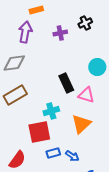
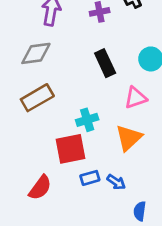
black rectangle: (66, 83) -> (105, 63), moved
pink triangle: (86, 95) -> (136, 98), turned -36

